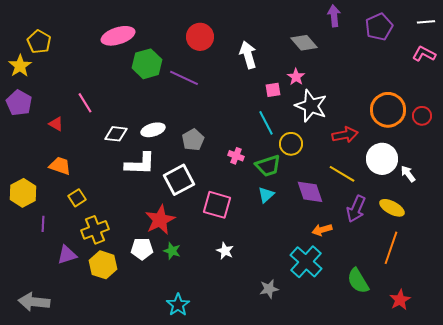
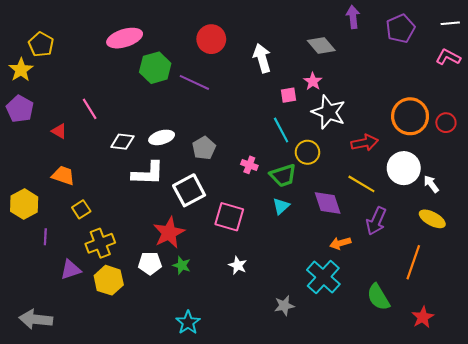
yellow ellipse: (392, 208) -> (432, 219), moved

